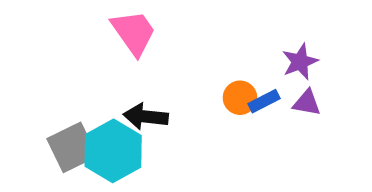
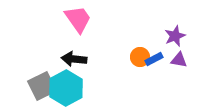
black arrow: (146, 117) -> (74, 59), moved

